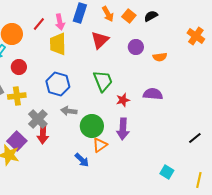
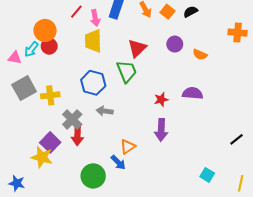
red line: (39, 24) -> (76, 12), moved
orange cross: (196, 36) -> (238, 33), turned -30
red triangle: (100, 40) -> (137, 48), moved
orange semicircle: (160, 57) -> (200, 55), turned 32
red circle: (19, 67) -> (49, 46), moved
green trapezoid: (103, 81) -> (127, 71), moved
green circle: (92, 126) -> (93, 176), moved
orange triangle: (100, 145) -> (128, 147), moved

